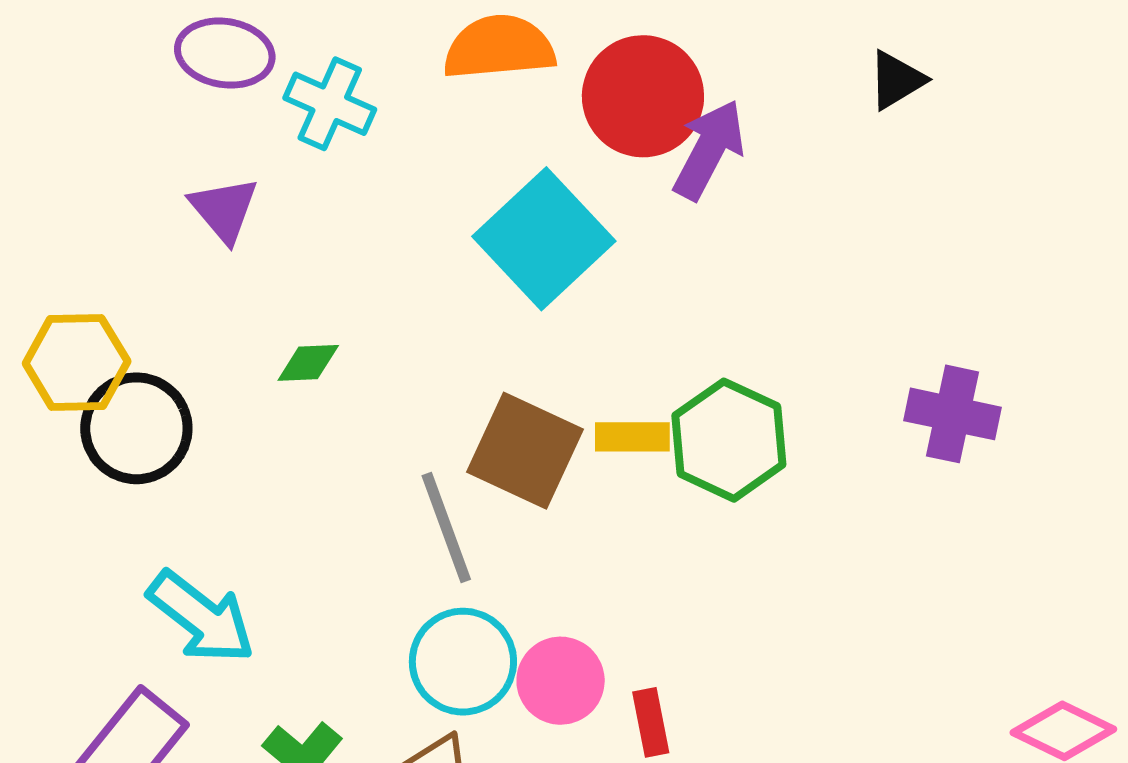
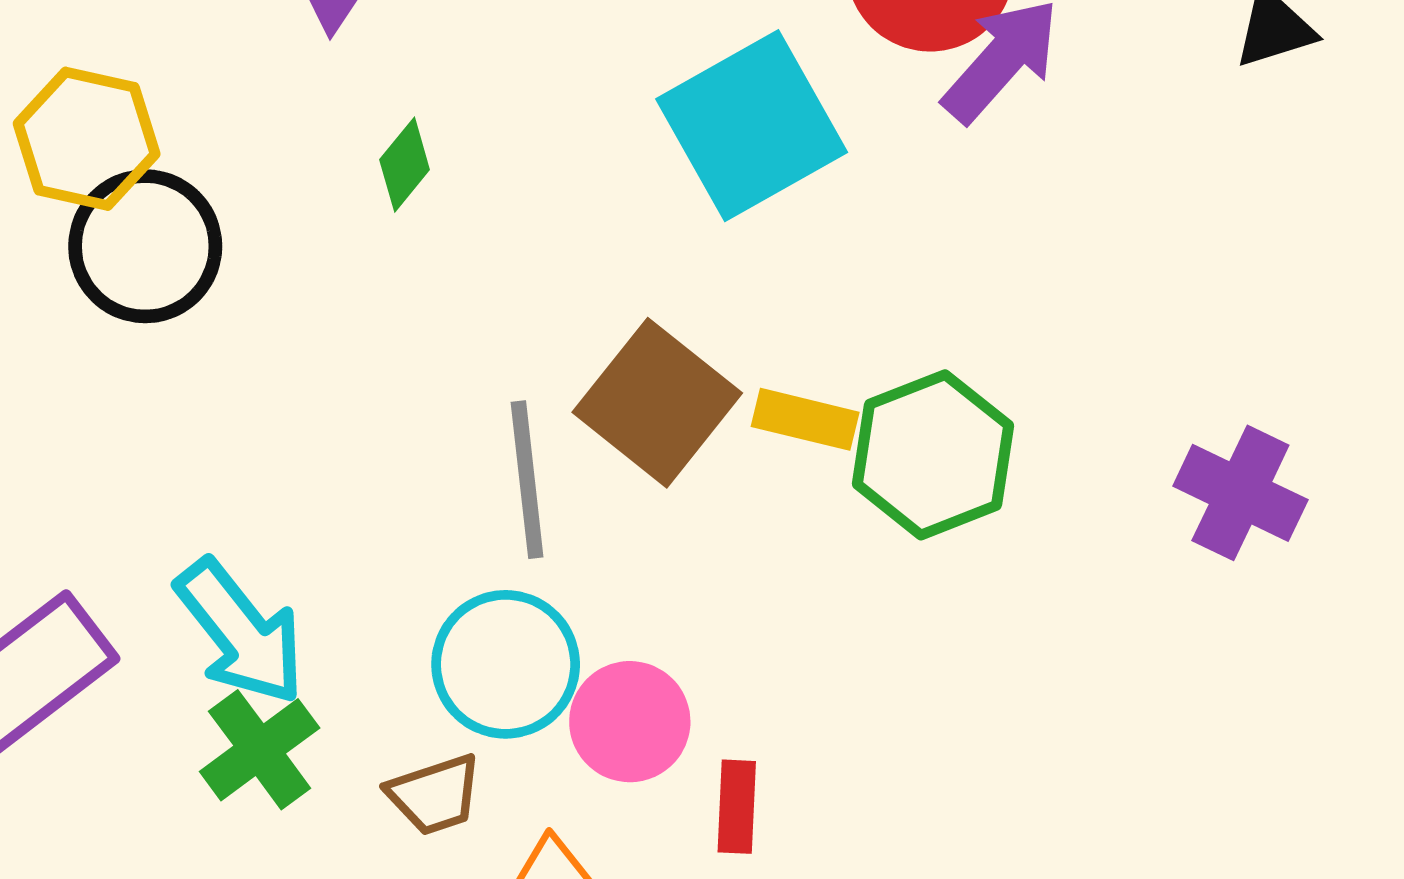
green diamond: (308, 363) -> (405, 165), moved, turned -62
cyan arrow: (201, 617) -> (240, 632), moved

